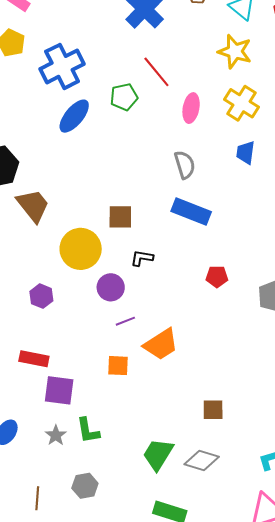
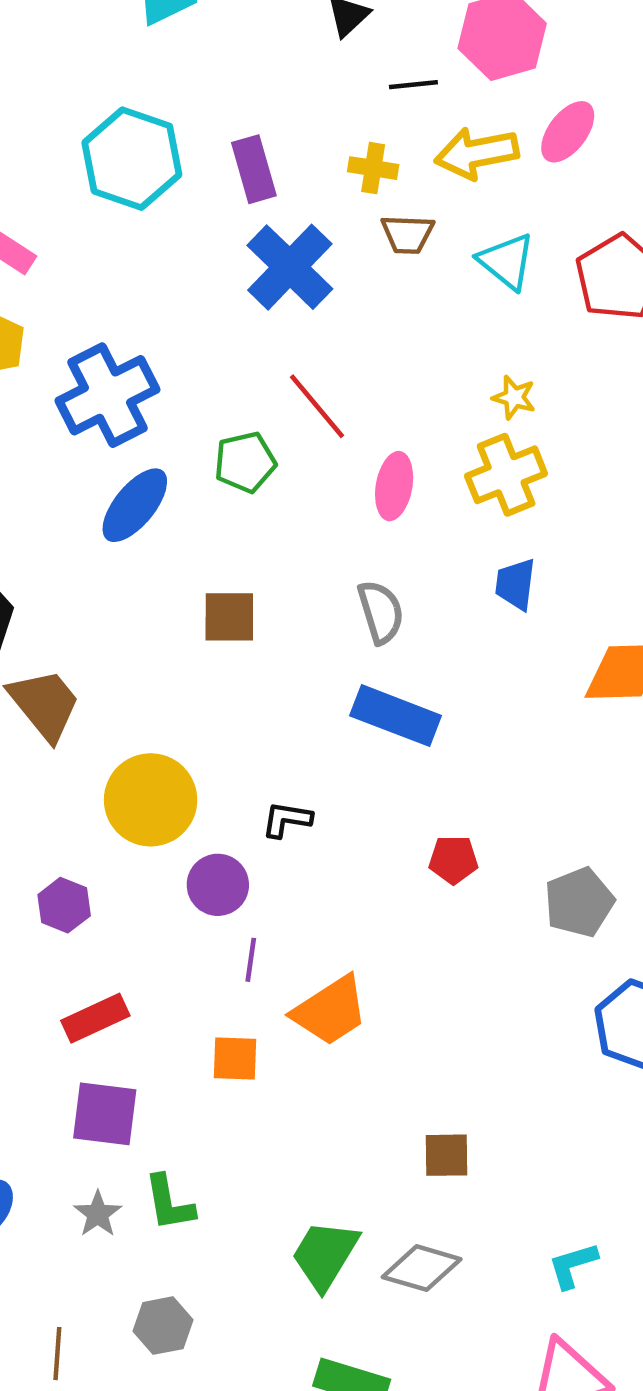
yellow star: (235, 51) -> (514, 397), moved, size x0.6
yellow cross: (242, 103) -> (506, 475), turned 36
brown square: (120, 217) -> (229, 617), moved
purple line: (125, 321) -> (251, 960), turned -60
red rectangle: (34, 359) -> (95, 1018), moved, turned -36

